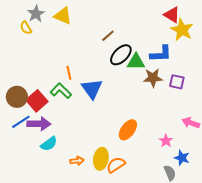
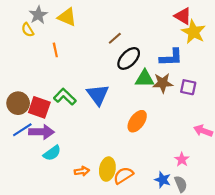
green triangle: (136, 62) -> (145, 79), moved
orange line: (69, 73) -> (55, 50), moved
red square: (37, 101) -> (39, 107), turned -30
orange ellipse: (128, 130) -> (137, 121), moved
pink star: (166, 141) -> (182, 159), moved
blue star: (182, 158) -> (163, 180), moved

